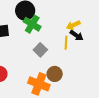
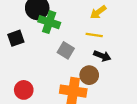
black arrow: (76, 35) -> (102, 56), moved
yellow line: (66, 43) -> (94, 35), turned -72

